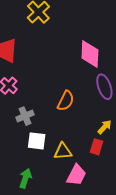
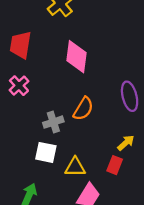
pink diamond: (90, 54) -> (77, 57), moved
gray cross: (25, 116) -> (53, 122), moved

